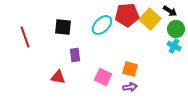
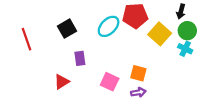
black arrow: (170, 11) -> (181, 11), turned 72
yellow square: (150, 19) -> (160, 34), moved
black square: (63, 27) -> (67, 29), turned -36
red triangle: (58, 77) -> (62, 82), turned -42

